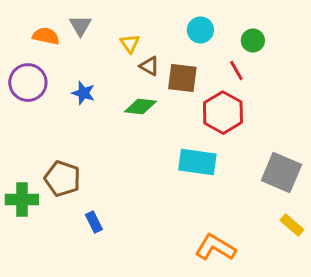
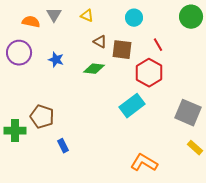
green circle: (253, 41) -> (191, 17), moved, size x1.5
yellow triangle: (130, 44) -> (87, 16), moved, turned -32
cyan rectangle: (197, 162) -> (132, 106), turned -45

